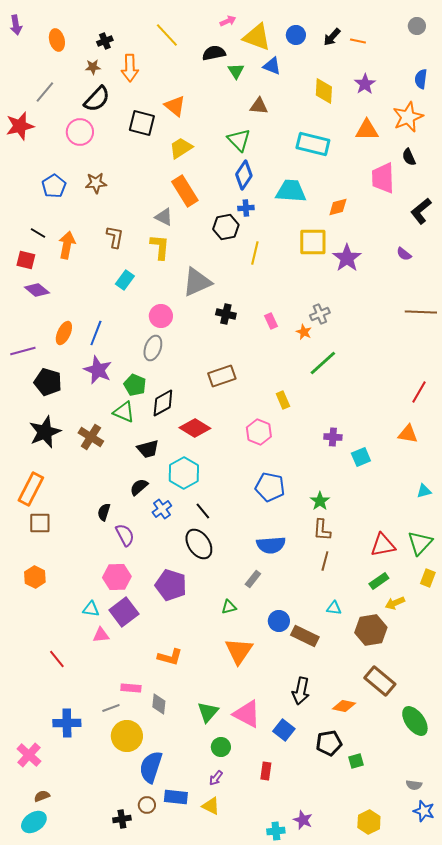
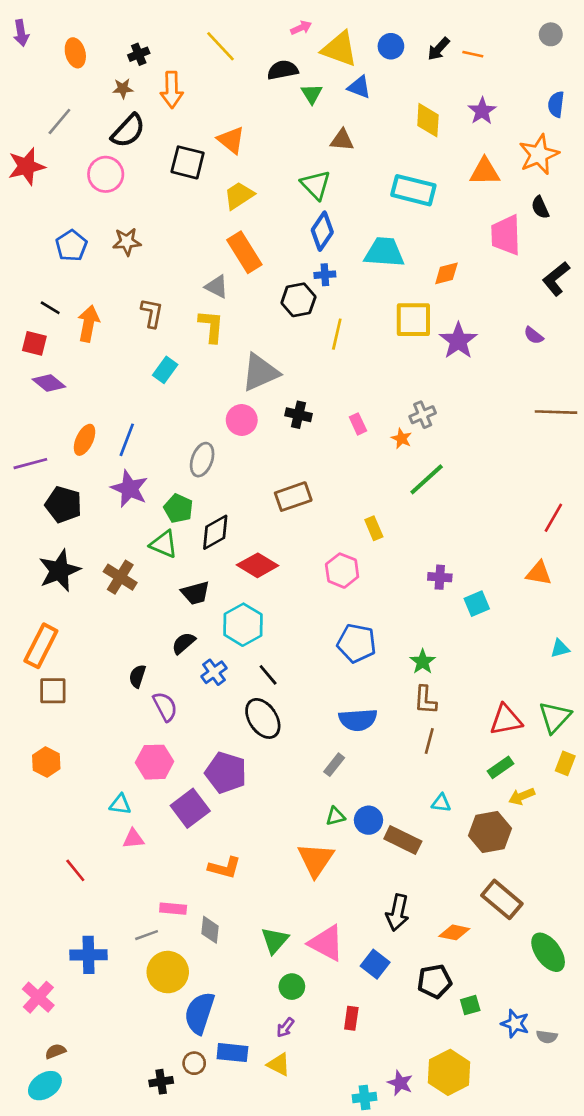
pink circle: (161, 316) -> (242, 420), moved
green triangle: (229, 607) -> (335, 816), moved
purple square: (124, 612) -> (190, 808), moved
blue star: (424, 811) -> (515, 1024), moved
yellow hexagon: (369, 822) -> (449, 1072), moved, size x1.4

